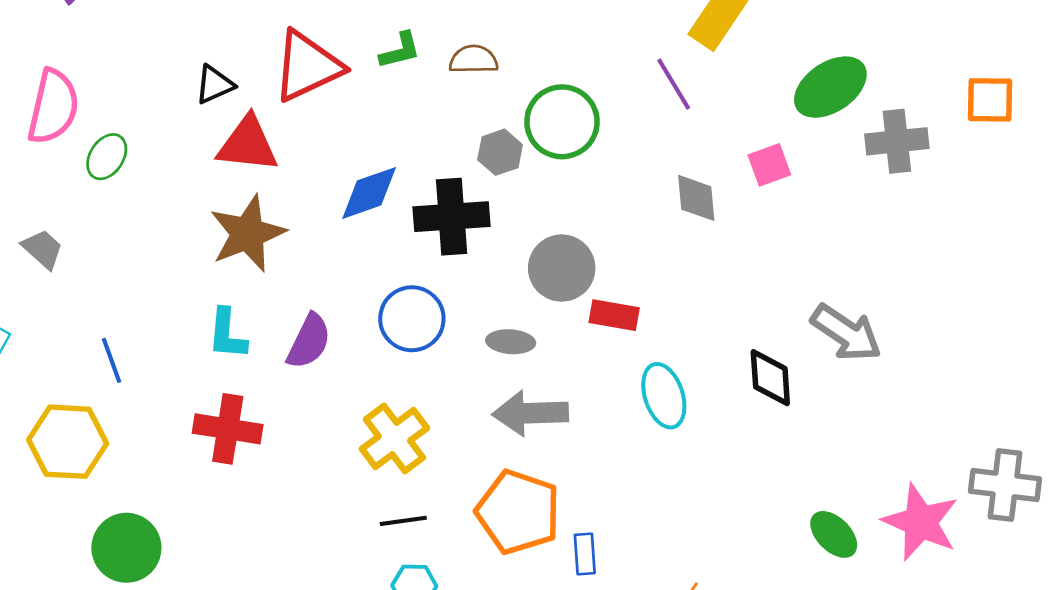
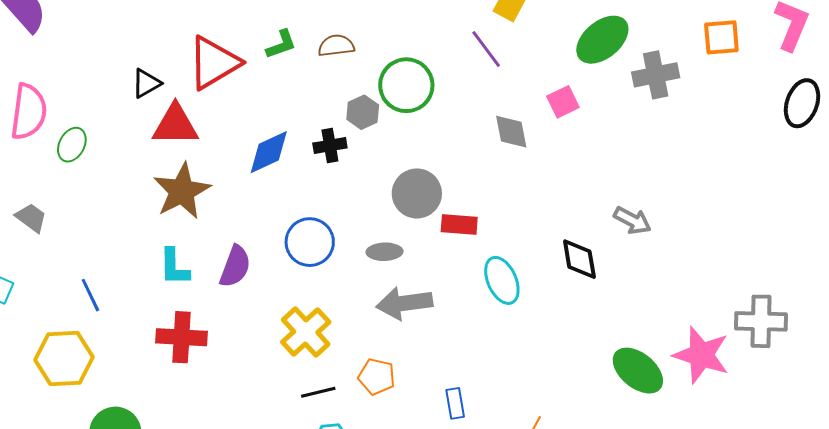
black cross: (452, 217) -> (330, 145), moved, size x0.6
gray arrow: (846, 333) -> (632, 220), size x0.7
orange pentagon: (518, 512) -> (377, 377), moved, size x0.6
green ellipse: (834, 534) -> (638, 371), size x1.4

